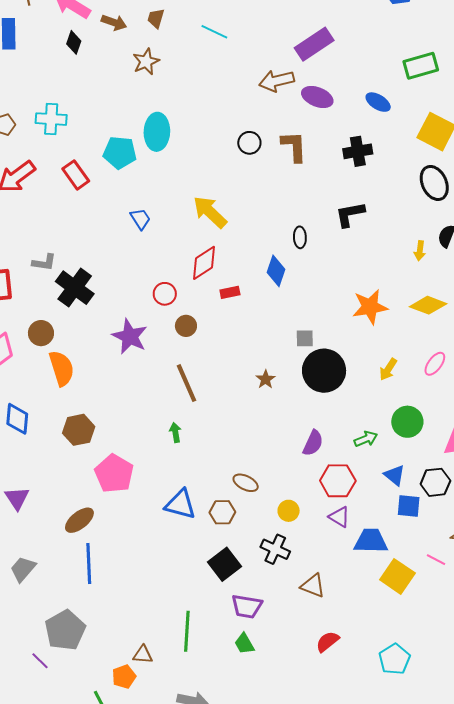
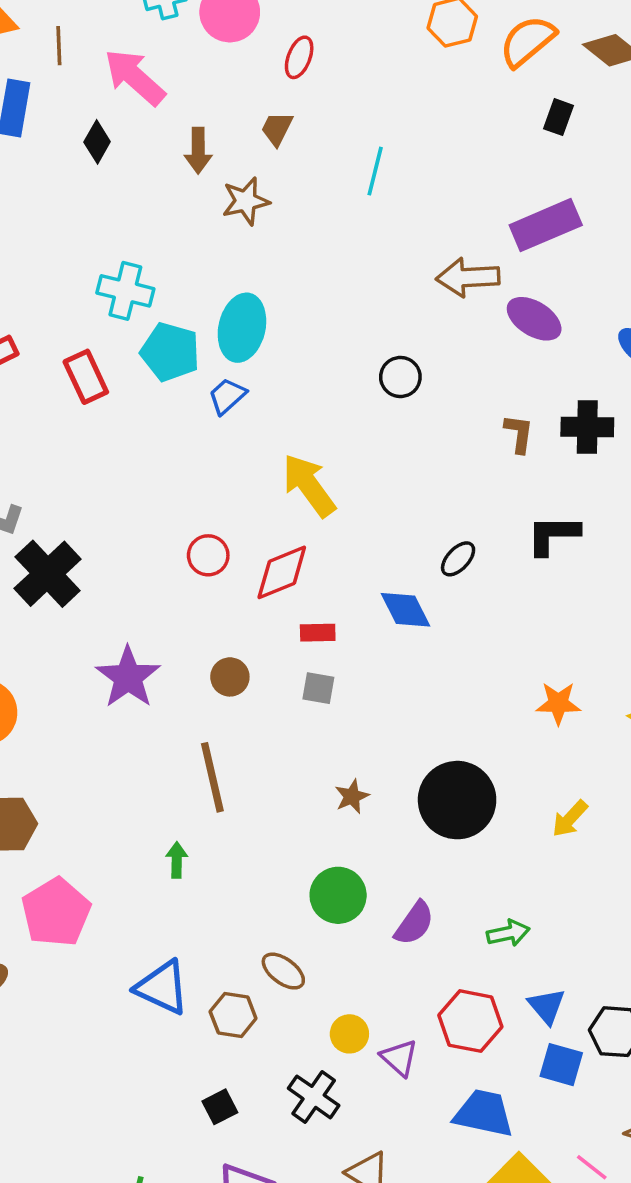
brown arrow: (114, 22) -> (198, 151), moved, turned 60
cyan line: (214, 32) -> (375, 171), turned 68
black diamond: (74, 42) -> (97, 142), moved
cyan cross: (51, 119) -> (125, 291), moved
brown L-shape: (294, 146) -> (519, 434), moved, size x0.7
blue trapezoid: (140, 219) -> (227, 396), moved, turned -110
black ellipse: (300, 237) -> (458, 559), turned 35
blue diamond: (276, 271) -> (405, 610), turned -56
red circle: (165, 294) -> (208, 555), moved
orange star: (370, 307) -> (558, 703), size x0.7
gray square: (305, 338) -> (318, 688), moved
green circle: (407, 422) -> (338, 895), moved
red hexagon: (338, 481) -> (470, 1021), moved
purple triangle: (339, 517) -> (399, 1058), moved
black square: (224, 564) -> (220, 1107), size x0.6

